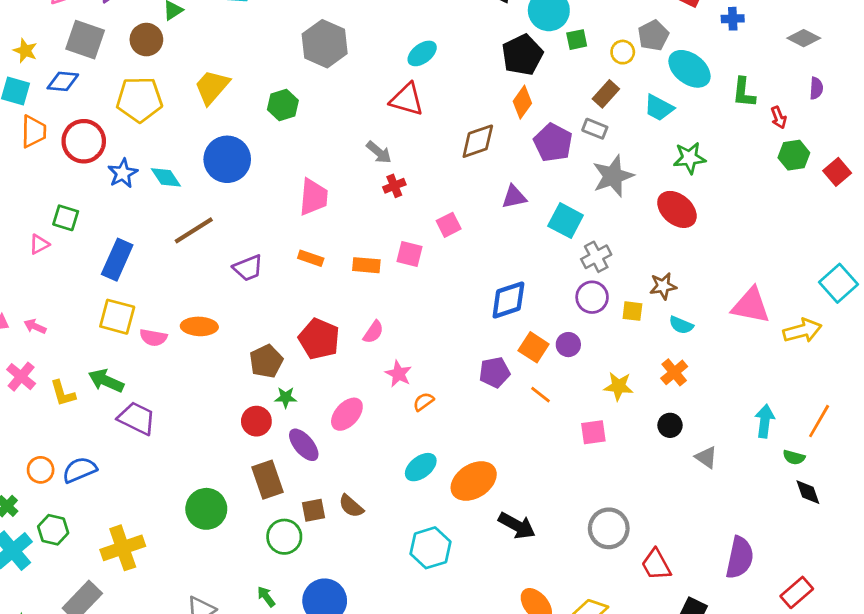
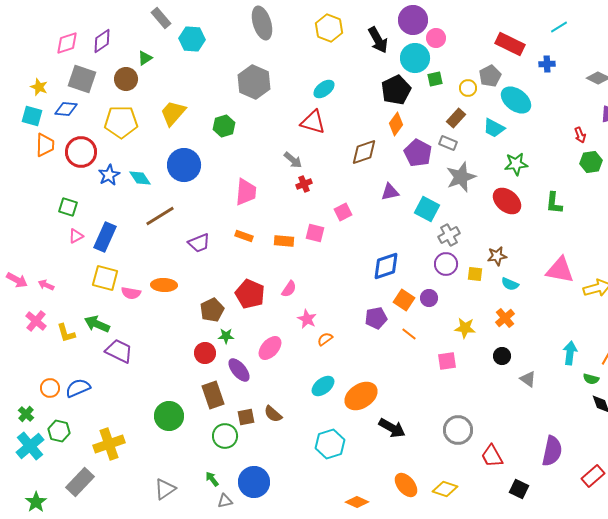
green L-shape: (744, 92) -> (554, 203), moved
pink triangle: (39, 244) -> (76, 236), moved

